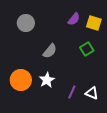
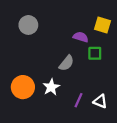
purple semicircle: (74, 19) -> (81, 37), moved, turned -112
green square: (87, 49) -> (95, 53), turned 32
gray semicircle: (50, 51) -> (66, 63), moved

